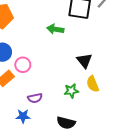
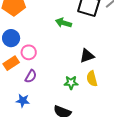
black triangle: (84, 61) -> (87, 56), turned 42
purple semicircle: (35, 98) -> (31, 76), moved, turned -56

